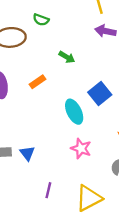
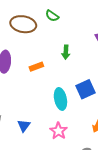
green arrow: (67, 57) -> (66, 52), turned 48
blue triangle: (27, 153) -> (24, 126), moved

